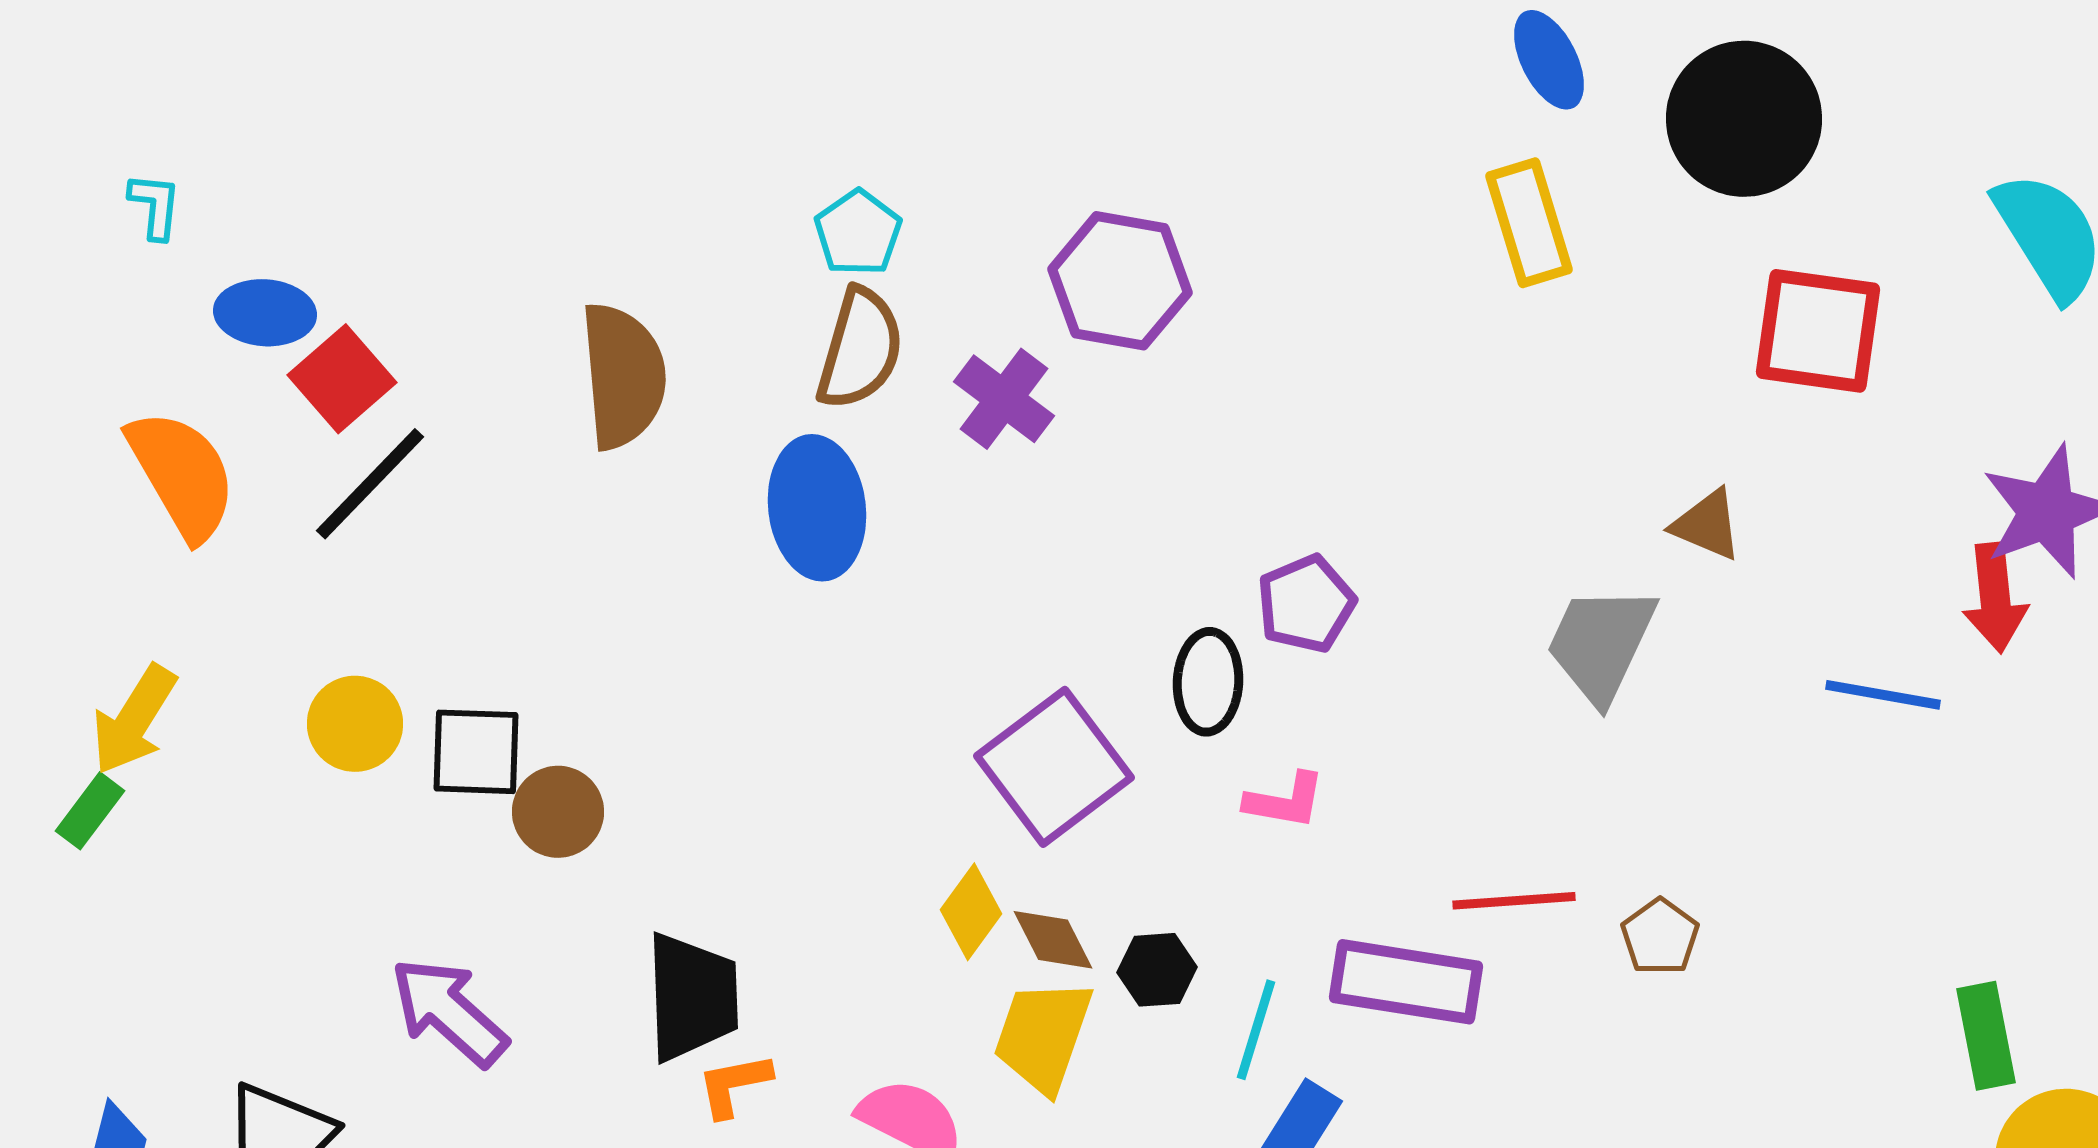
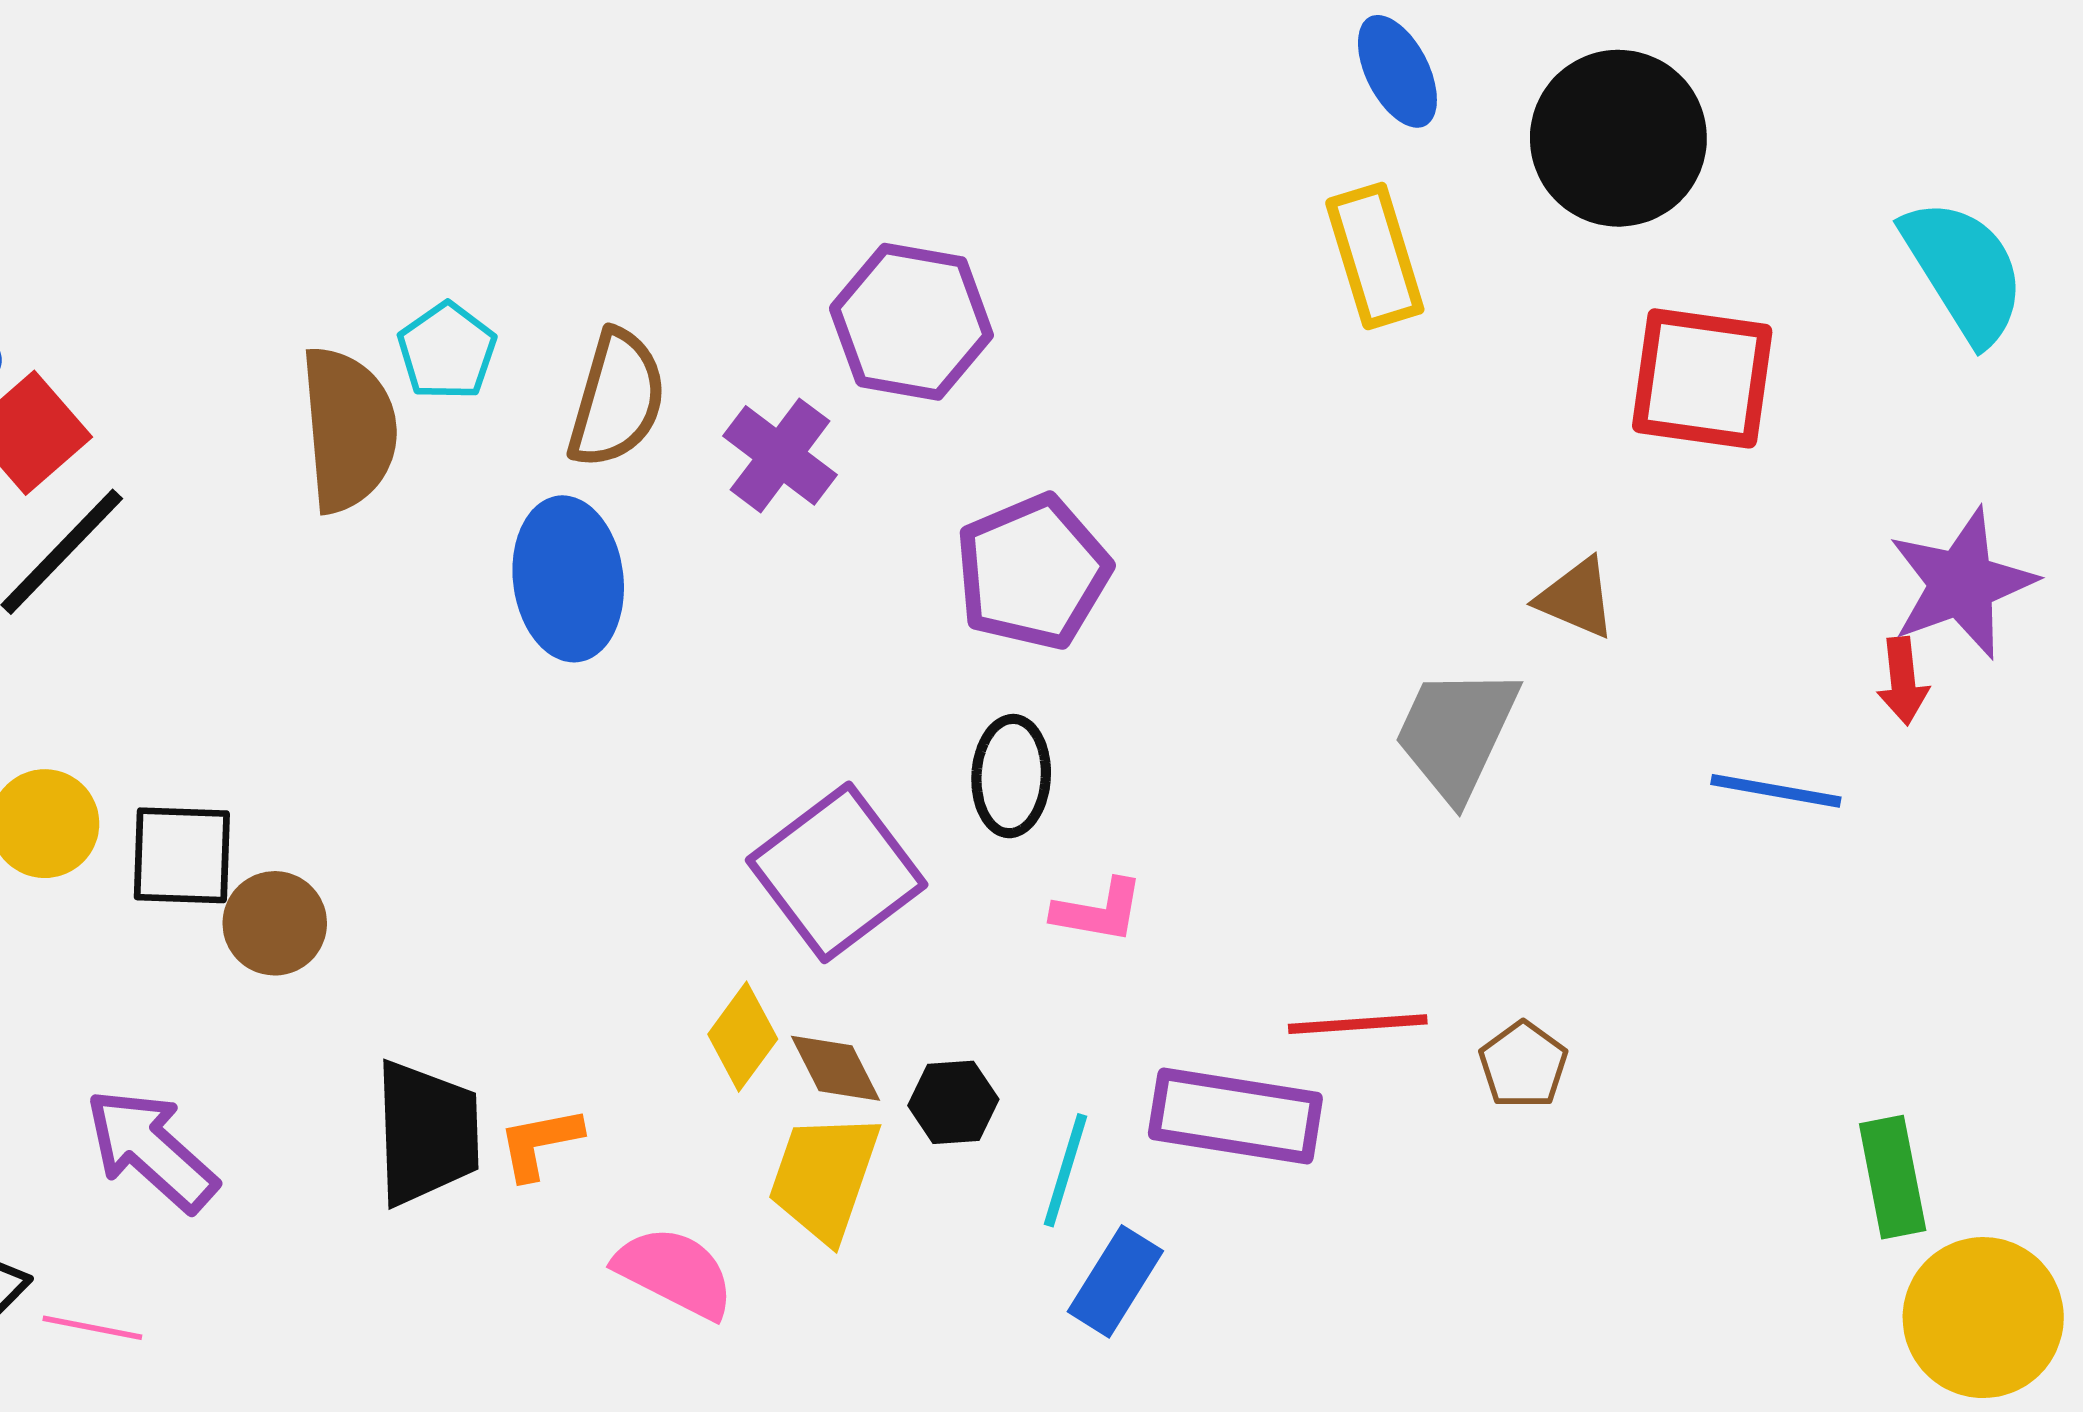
cyan pentagon: (858, 233) -> (447, 351), moved
red arrow: (1995, 598) -> (1903, 681), size x0.7
purple pentagon: (1306, 604) -> (1033, 572), moved, size x1.4
orange L-shape: (734, 1085) -> (540, 1143), moved

